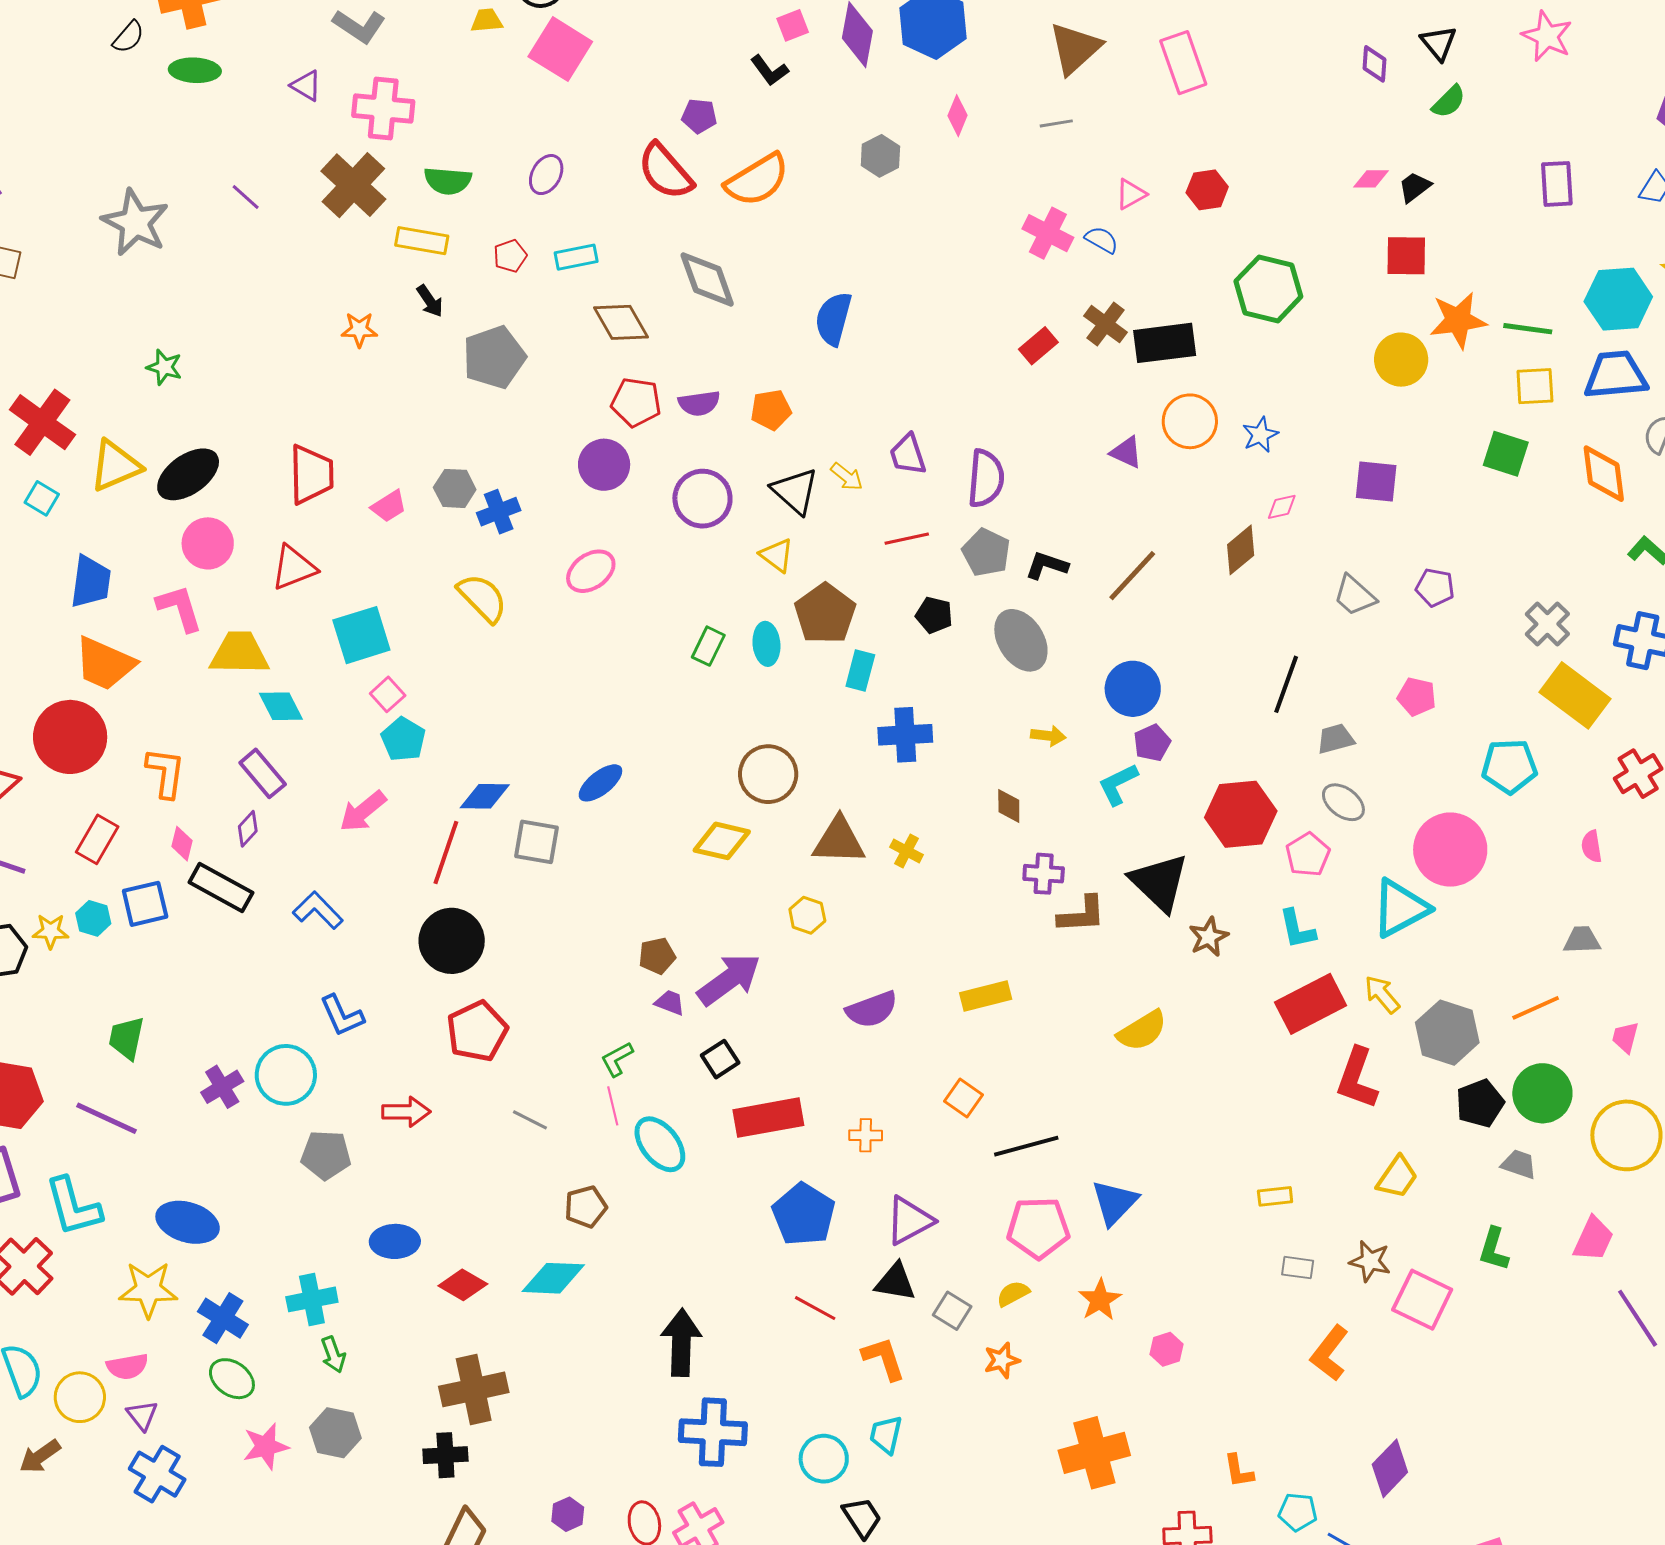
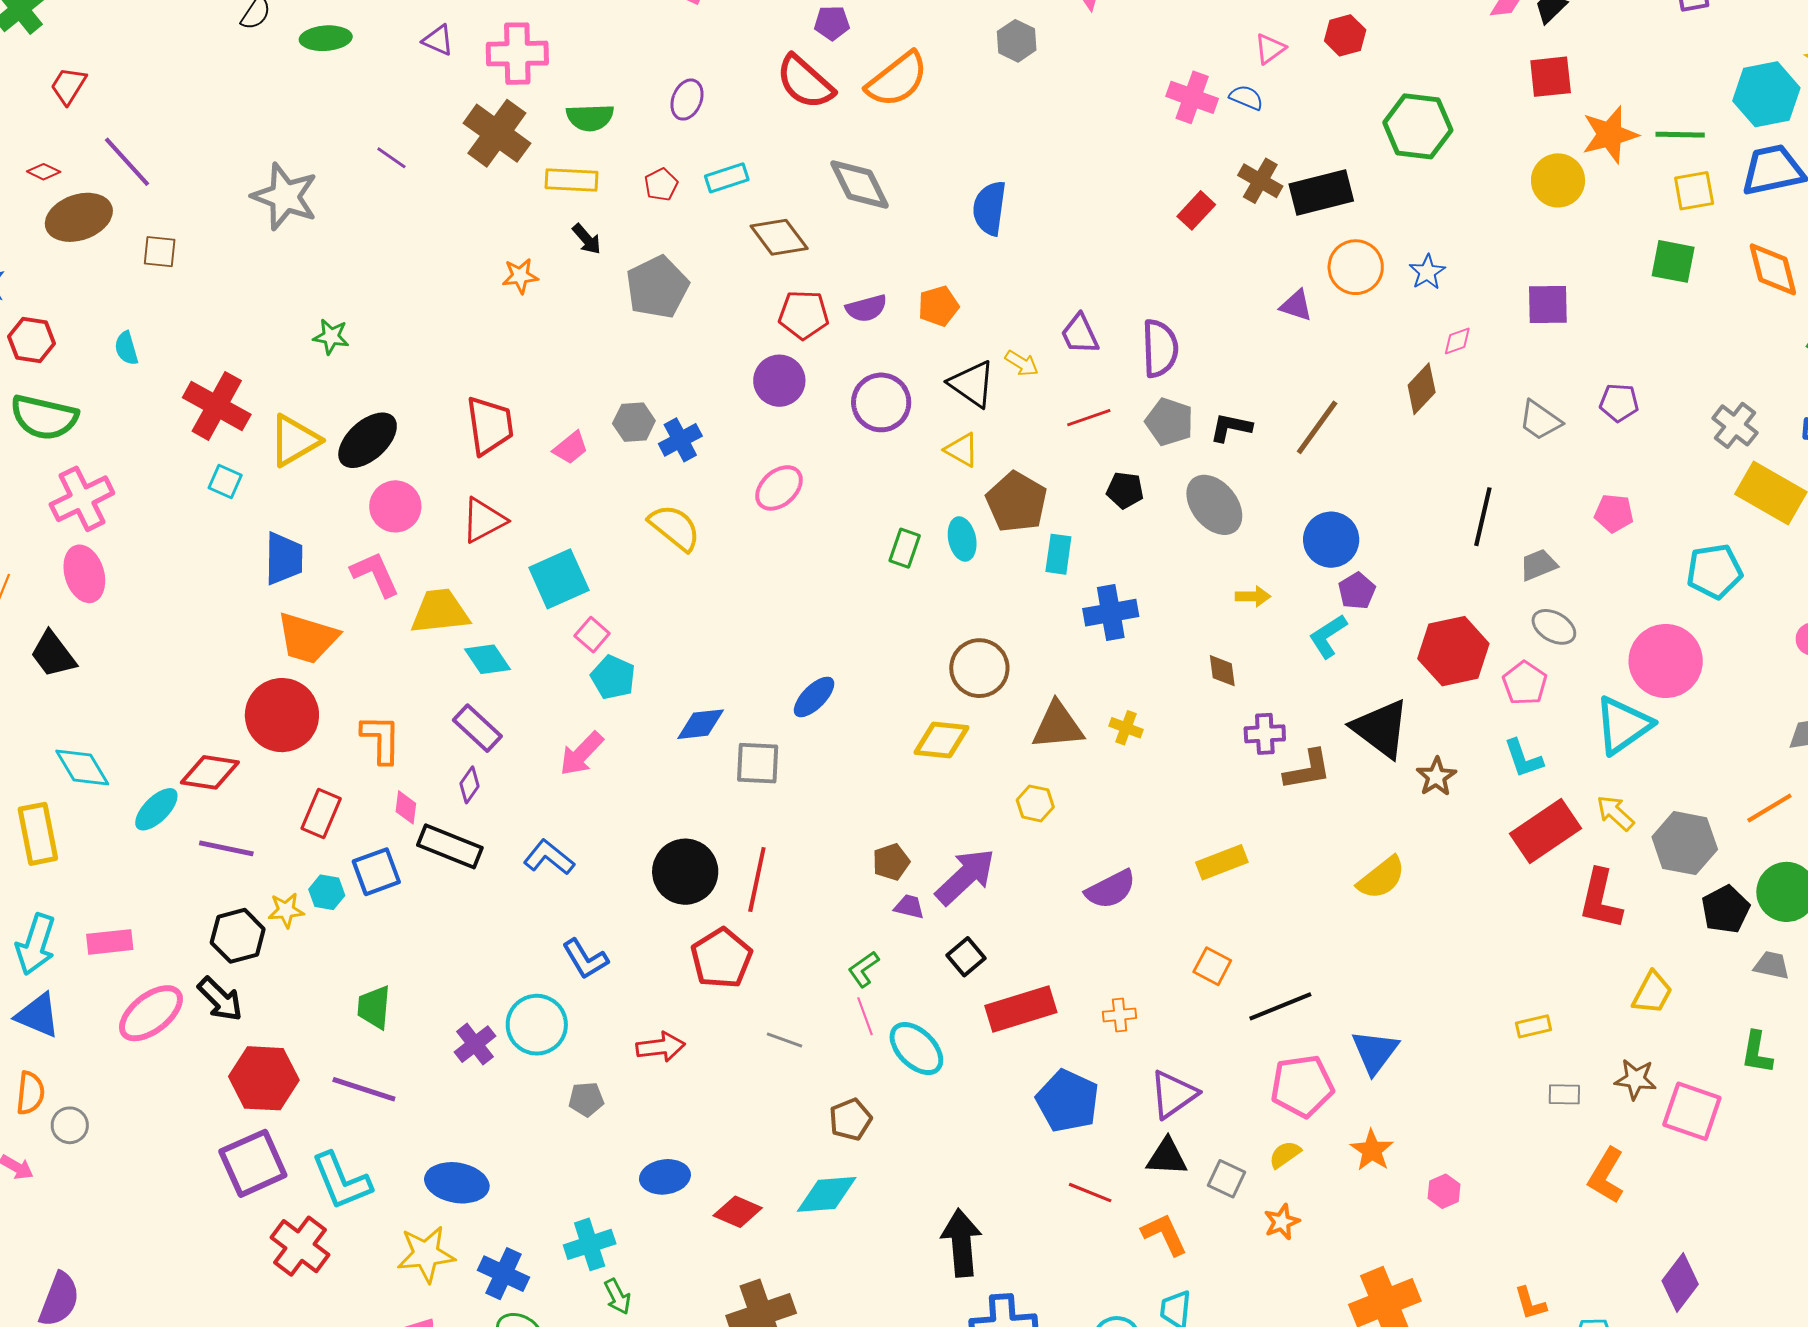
red line: (446, 852) -> (757, 880), moved
gray pentagon: (326, 1155) -> (586, 1099), size x0.7

